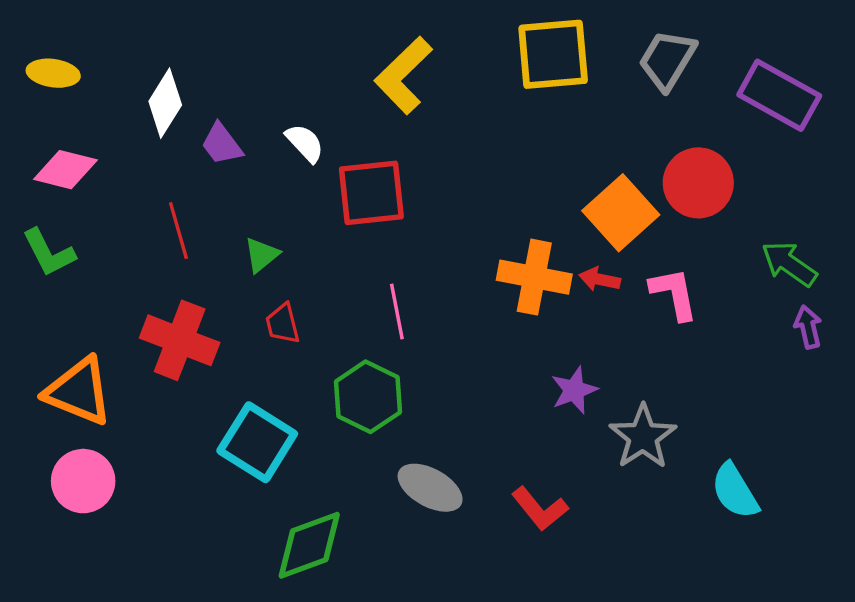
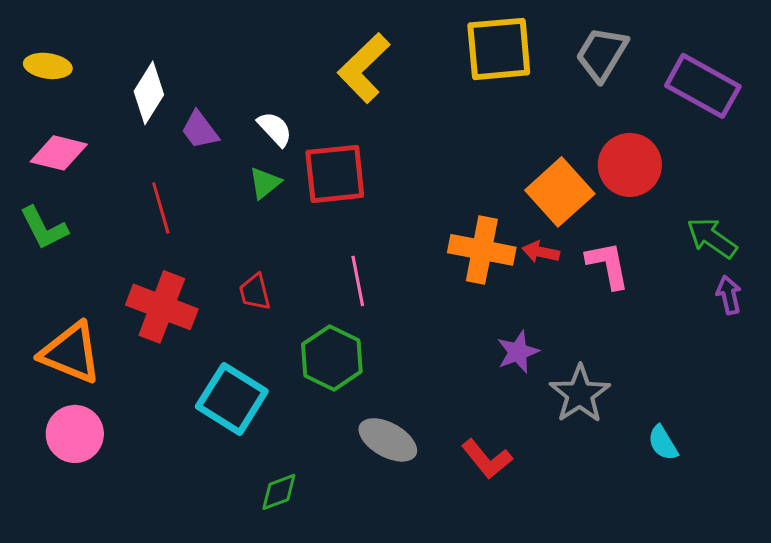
green triangle: (262, 255) -> (265, 183), moved
cyan semicircle: (735, 491) -> (663, 443), size x0.7
green diamond: (309, 545) -> (279, 492), size x0.6

